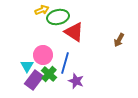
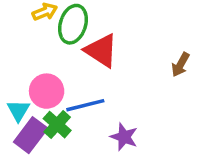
green ellipse: (58, 17) -> (73, 24), turned -60
blue line: (65, 63) -> (85, 105), turned 60
purple star: (76, 81) -> (124, 137), moved

